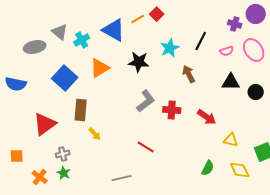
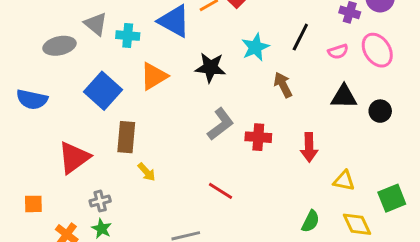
cyan cross: (82, 40) -> (128, 36), turned 35
red arrow: (207, 117) -> (309, 147), turned 54

